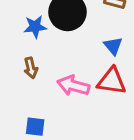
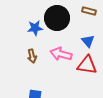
pink arrow: (73, 86) -> (61, 54), moved

